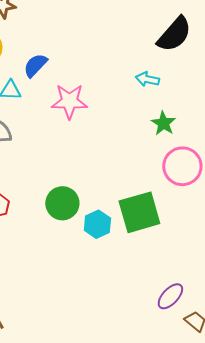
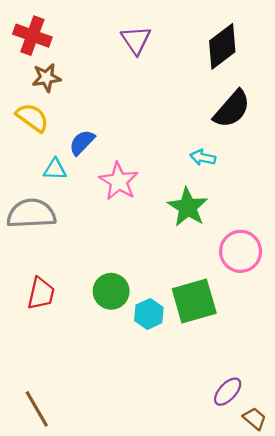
pink star: (69, 101) -> (119, 181), turned 30
green star: (163, 123) -> (188, 207), moved, size x1.5

